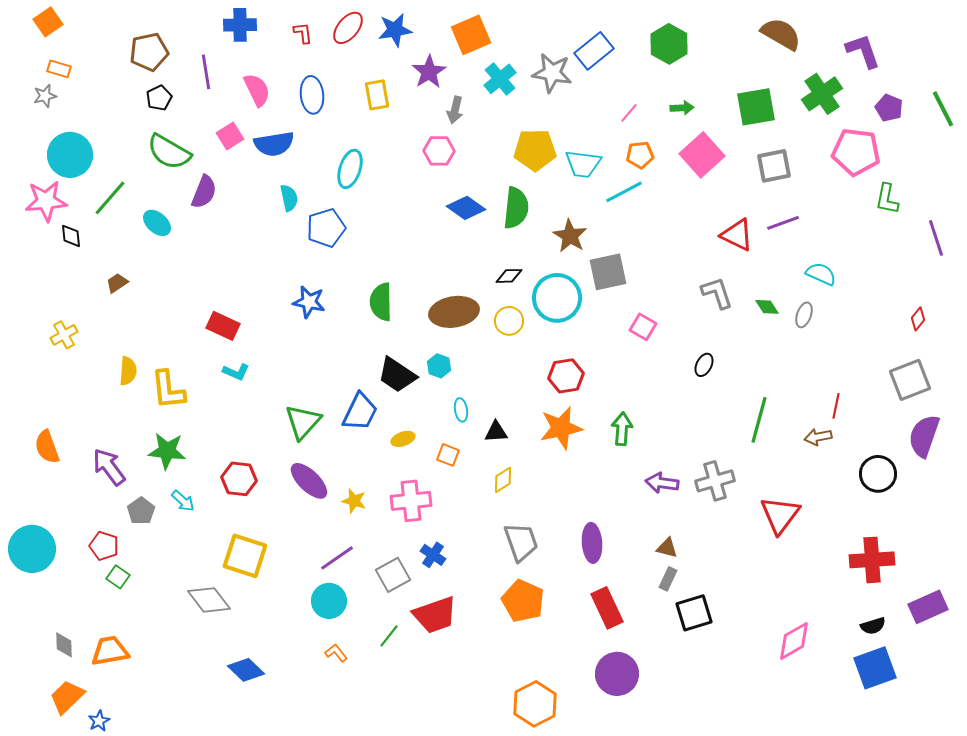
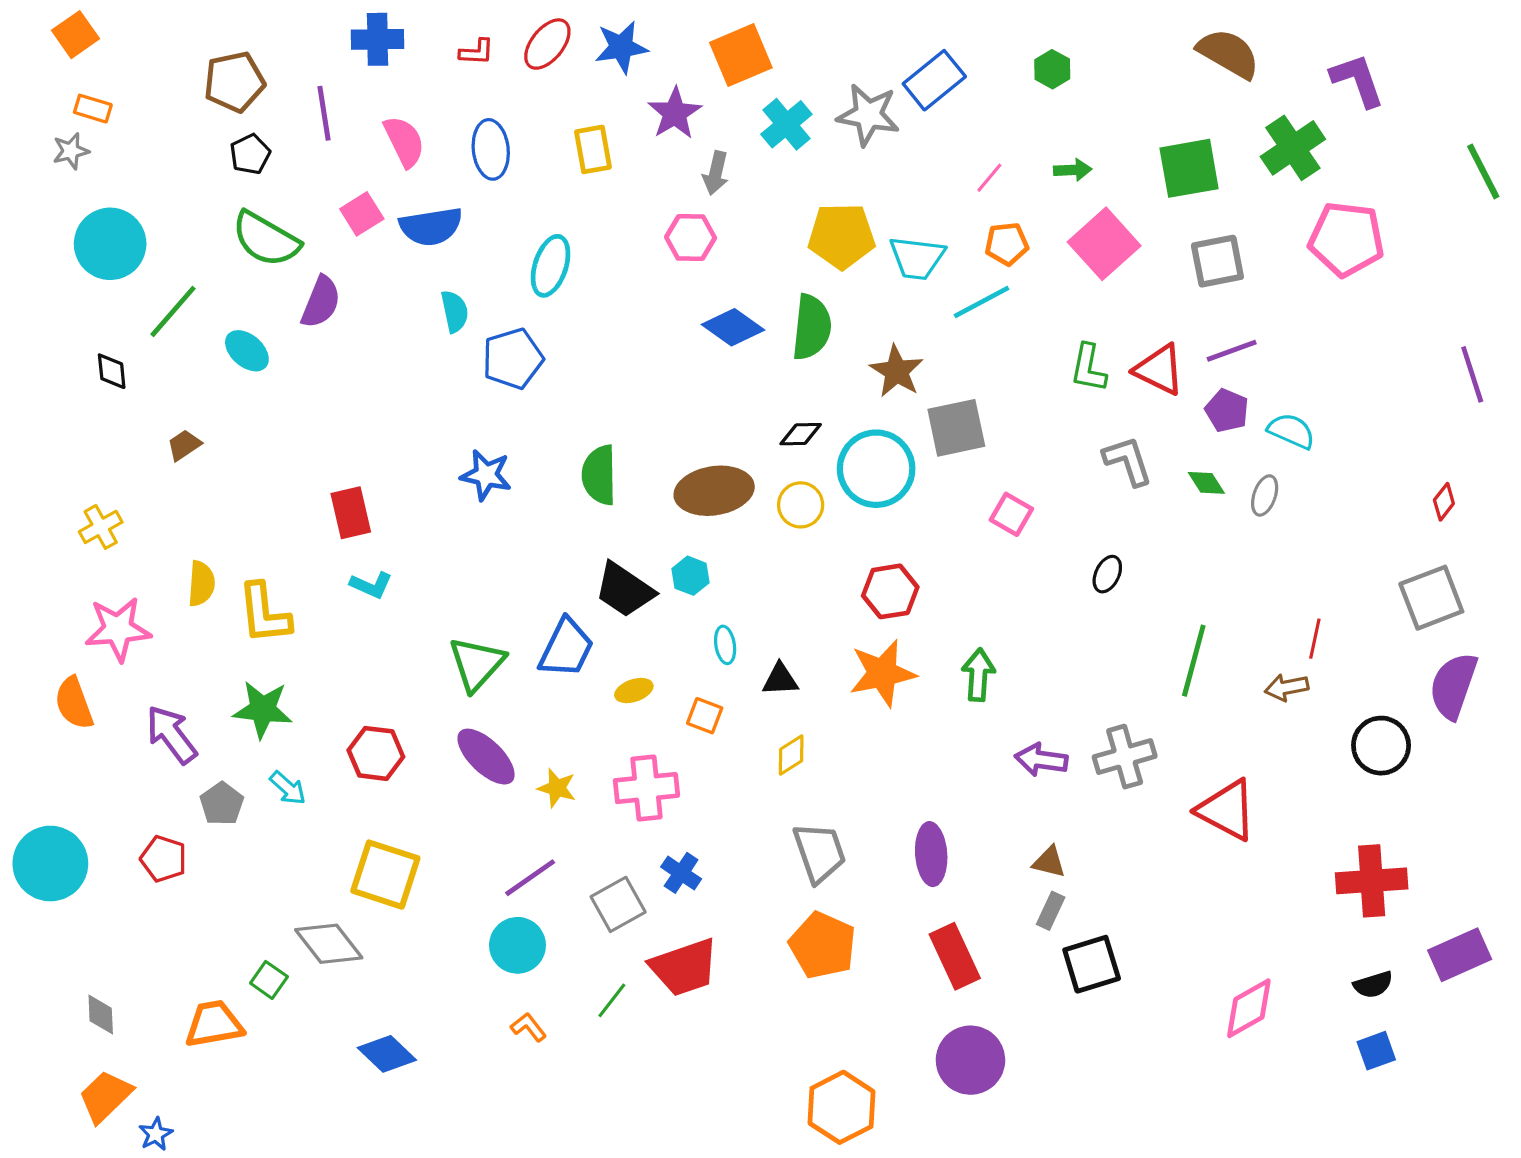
red L-shape: (303, 33) -> (477, 52), turned 100
green hexagon: (669, 44) -> (1052, 69), size x0.6
purple pentagon: (889, 108) -> (1227, 411), moved
green L-shape: (887, 199) -> (1088, 368), moved
pink star: (46, 201) -> (118, 629), moved
red rectangle: (223, 326) -> (351, 513), turned 52
red triangle: (780, 515) -> (1227, 810), turned -39
green square: (118, 577) -> (269, 980), moved
orange trapezoid: (110, 651) -> (214, 1024), moved
blue square: (875, 668) -> (1376, 1051), size x0.6

